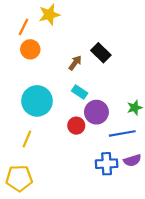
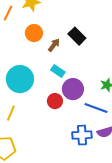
orange circle: (30, 49) -> (34, 33), moved
blue line: (122, 133) -> (96, 108), turned 30

